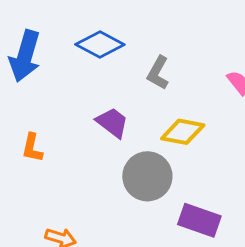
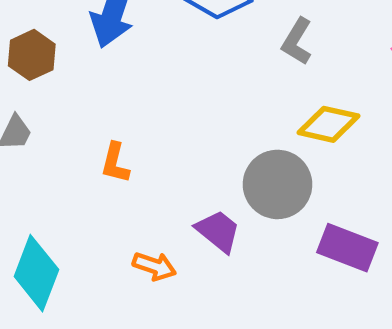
purple trapezoid: (112, 123) -> (218, 231), moved
orange L-shape: (32, 148) -> (115, 163), moved

